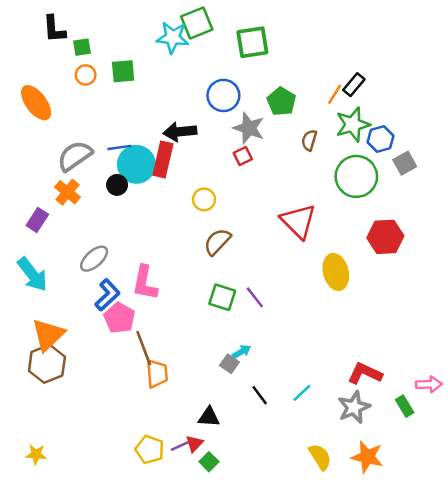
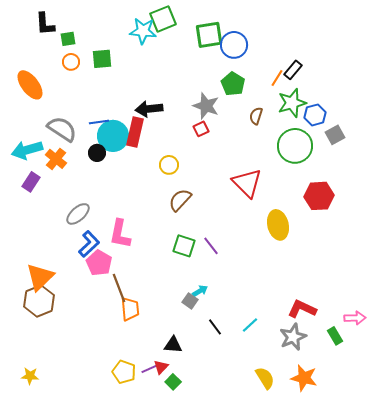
blue circle: (223, 95) -> (234, 45), moved
gray semicircle: (75, 156) -> (62, 129), turned 68
cyan arrow: (32, 274) -> (27, 150), moved, turned 112

